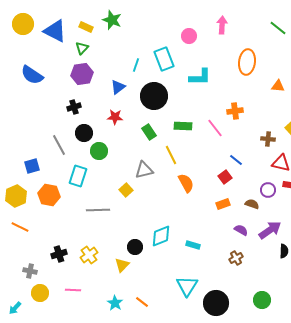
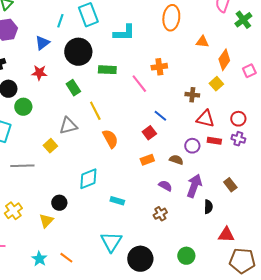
green rectangle: (183, 126) -> (107, 70), moved
purple arrow: (270, 230) -> (194, 186), turned -35
cyan diamond: (161, 236) -> (88, 179), moved

